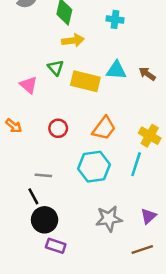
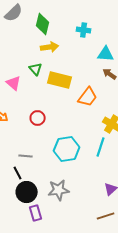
cyan triangle: (116, 70) -> (106, 54), moved
orange trapezoid: (104, 128) -> (88, 97), moved
gray star: (109, 219) -> (59, 190), moved
purple rectangle: (56, 246) -> (36, 213), turned 56

